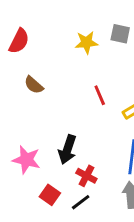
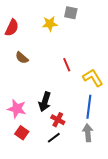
gray square: (120, 34) -> (71, 13), moved
yellow star: (86, 42) -> (50, 24), moved
red square: (50, 195) -> (22, 133), moved

